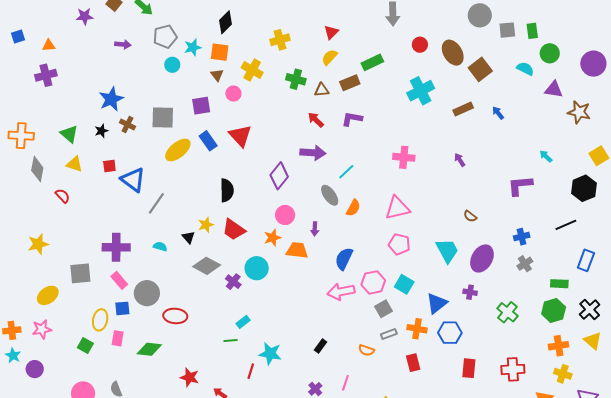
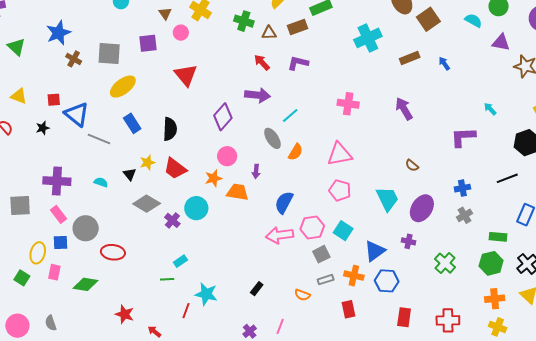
black star: (101, 131) -> (43, 128), moved
green triangle: (69, 134) -> (16, 47), moved
blue rectangle: (208, 141) -> (132, 123), moved
purple arrow: (460, 160) -> (404, 109), size x1.6
gray line: (156, 203) -> (99, 139), turned 75

